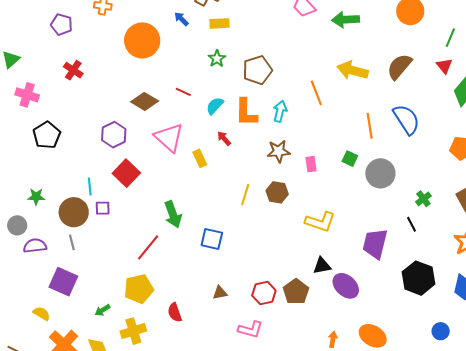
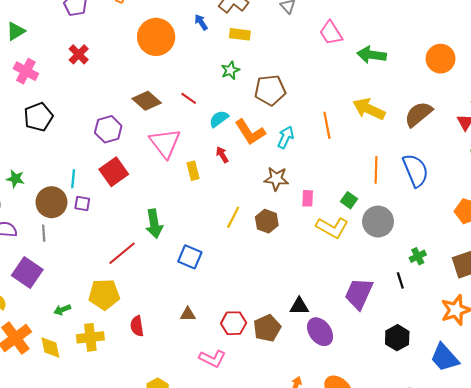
orange L-shape: (246, 113) -> (250, 132), turned -44
yellow L-shape: (320, 222) -> (332, 228), moved
black hexagon: (419, 278) -> (397, 338), size x0.7

